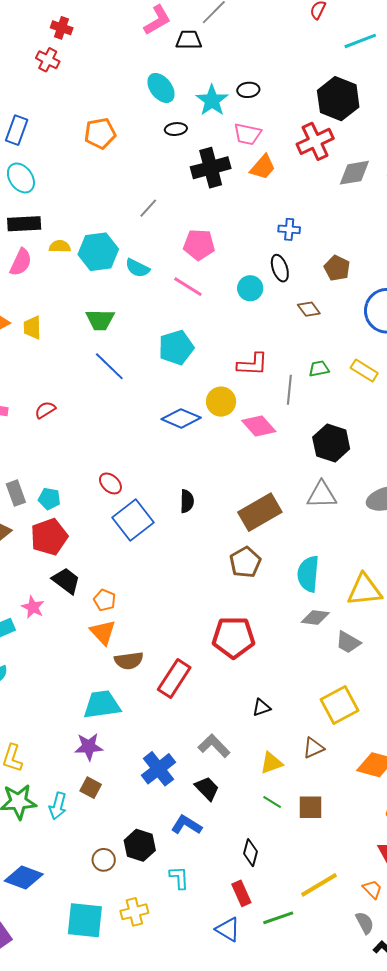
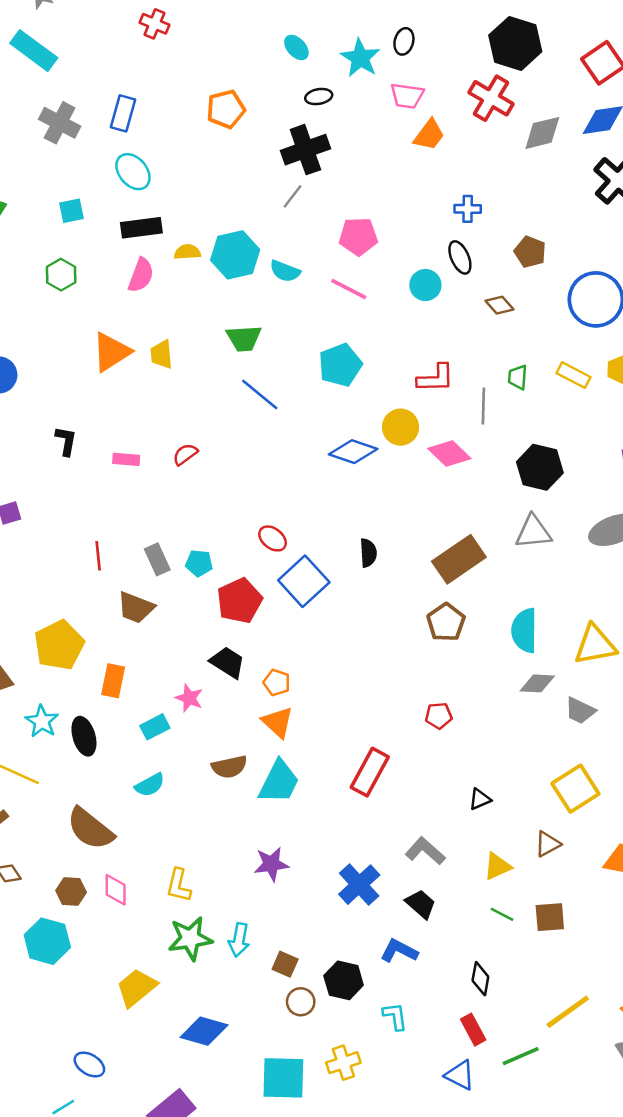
cyan ellipse: (161, 88) -> (296, 47), size x0.7
black ellipse: (248, 90) -> (404, 41), turned -65
red cross: (315, 141) -> (491, 98), turned -30
black cross: (211, 168) -> (305, 150), moved
green trapezoid: (319, 369) -> (518, 377), turned -70
red pentagon: (49, 537) -> (239, 601), moved
red pentagon: (233, 637) -> (439, 716), size x0.5
brown semicircle: (129, 661) -> (229, 767), moved
cyan trapezoid: (102, 705) -> (279, 782), moved, turned 129
brown square: (91, 788) -> (285, 964), moved

